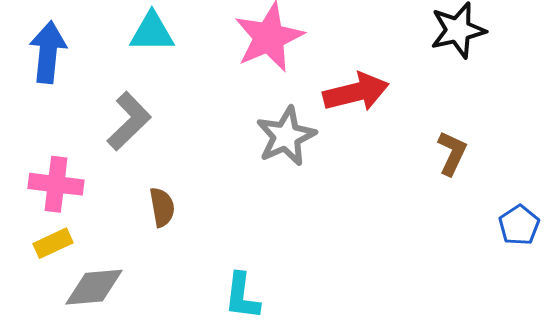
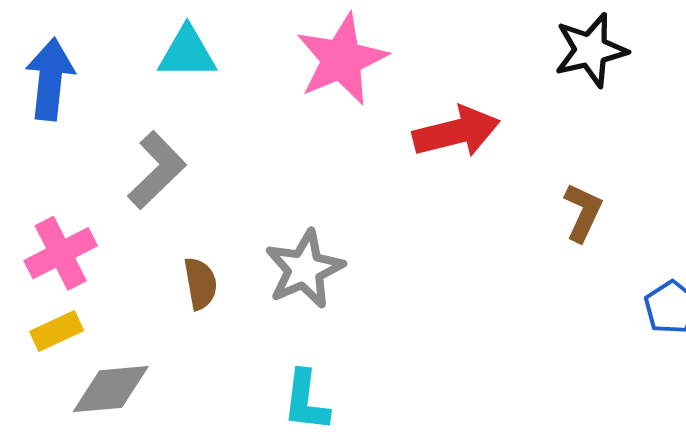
gray star: (286, 136) -> (305, 269), moved
pink cross: (56, 184) -> (61, 253), turned -34

